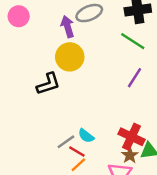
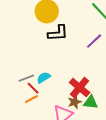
black L-shape: (48, 84) -> (58, 33), moved
cyan semicircle: (86, 136) -> (44, 78), turned 96

